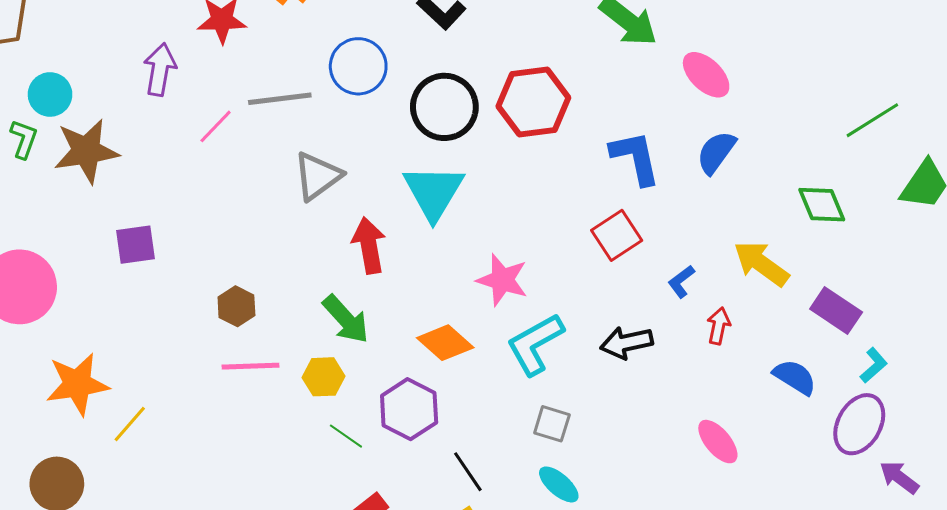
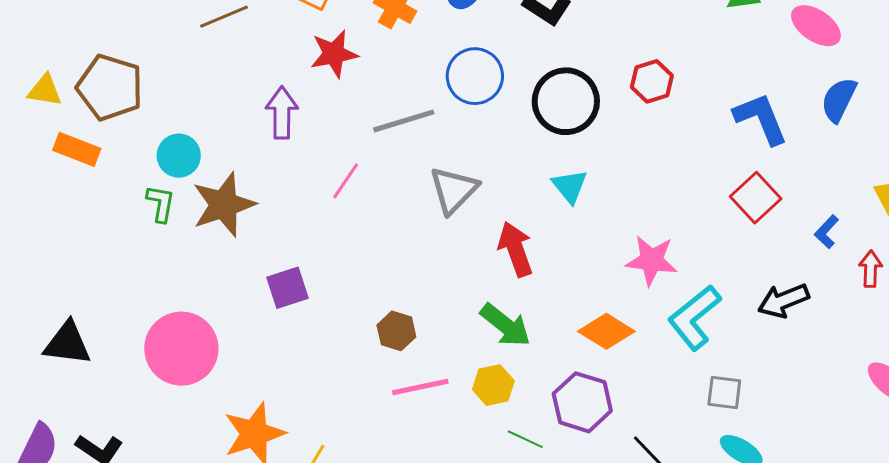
red hexagon: (533, 102) -> (652, 81), size x0.6
pink line: (216, 126) -> (346, 181), moved
cyan triangle: (434, 192) -> (570, 186), size x0.6

